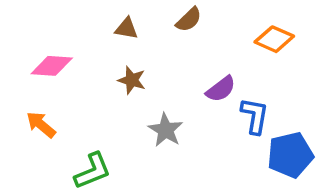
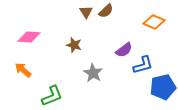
brown triangle: (126, 28) -> (86, 12), moved, turned 48
blue L-shape: (255, 116) -> (143, 65), turned 65

